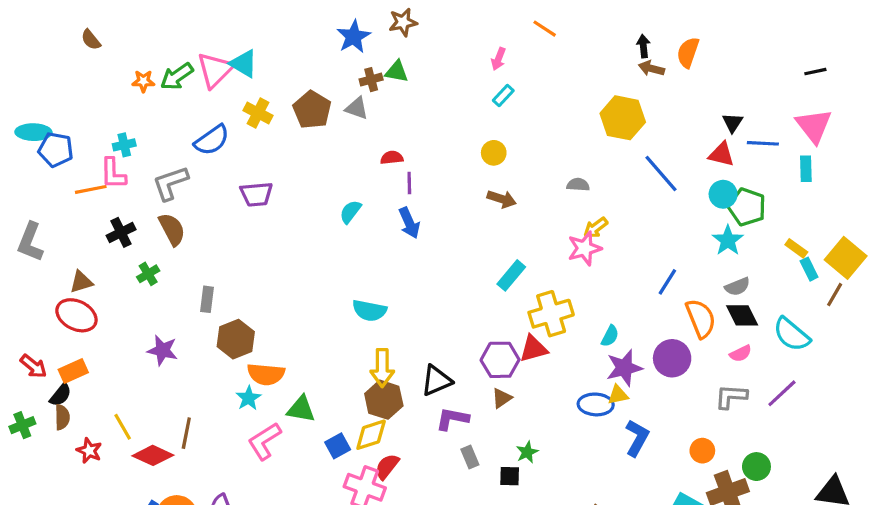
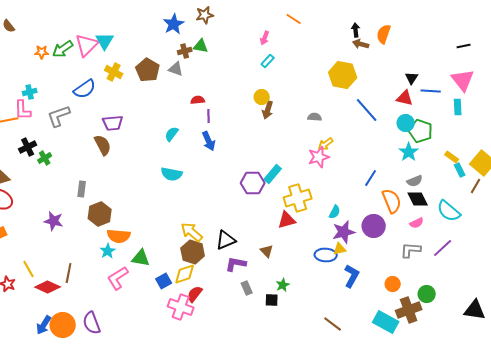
cyan triangle: (244, 64) -> (105, 41), turned 30
brown arrow: (502, 199) -> (268, 110), moved, turned 90
brown semicircle: (172, 229) -> (103, 145), moved
green cross: (148, 274) -> (45, 158), moved
cyan semicircle: (369, 310) -> (172, 174), moved
purple hexagon: (500, 360) -> (253, 183), moved
yellow arrow: (382, 368) -> (192, 232), turned 130
brown triangle: (502, 398) -> (267, 251), turned -40

